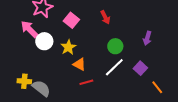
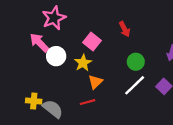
pink square: (71, 20) -> (92, 42), moved
orange triangle: (79, 64) -> (95, 82), turned 48
red line: (86, 82) -> (88, 102), moved

